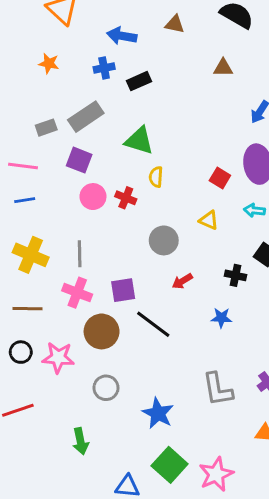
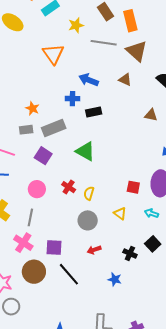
orange star: (49, 63) -> (32, 108), moved
yellow semicircle: (156, 177) -> (89, 193), moved
red square: (220, 178) -> (133, 187), turned -32
pink circle: (93, 197) -> (37, 189), moved
gray circle: (106, 388) -> (11, 307), moved

